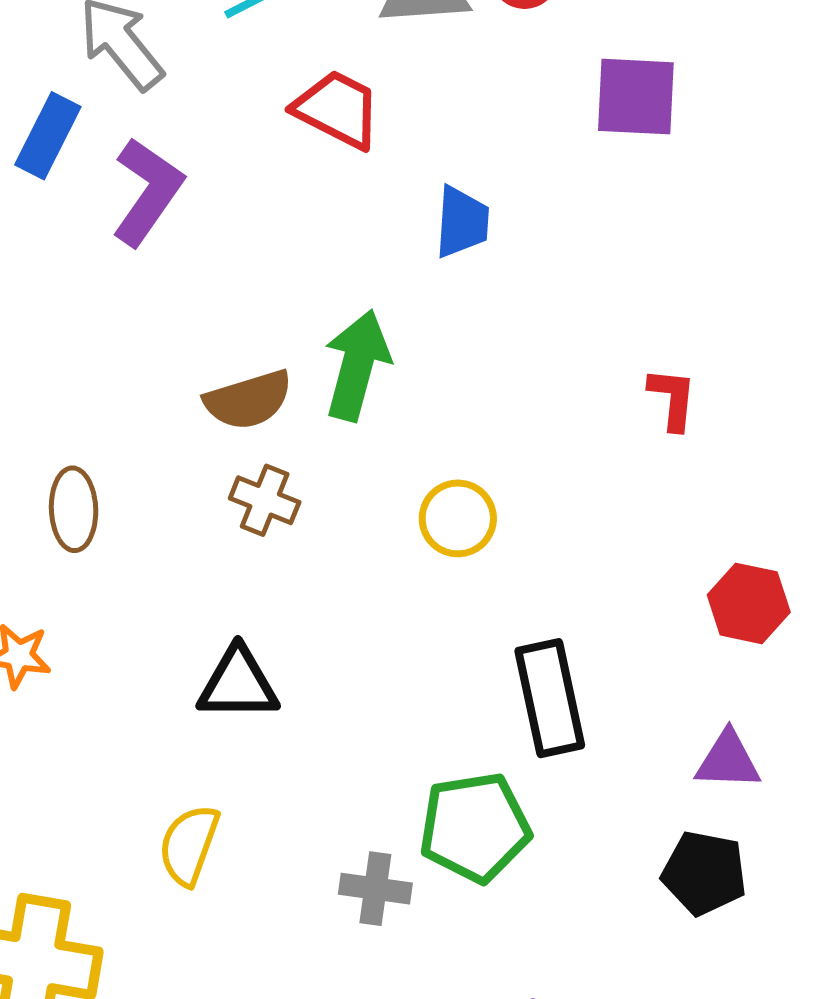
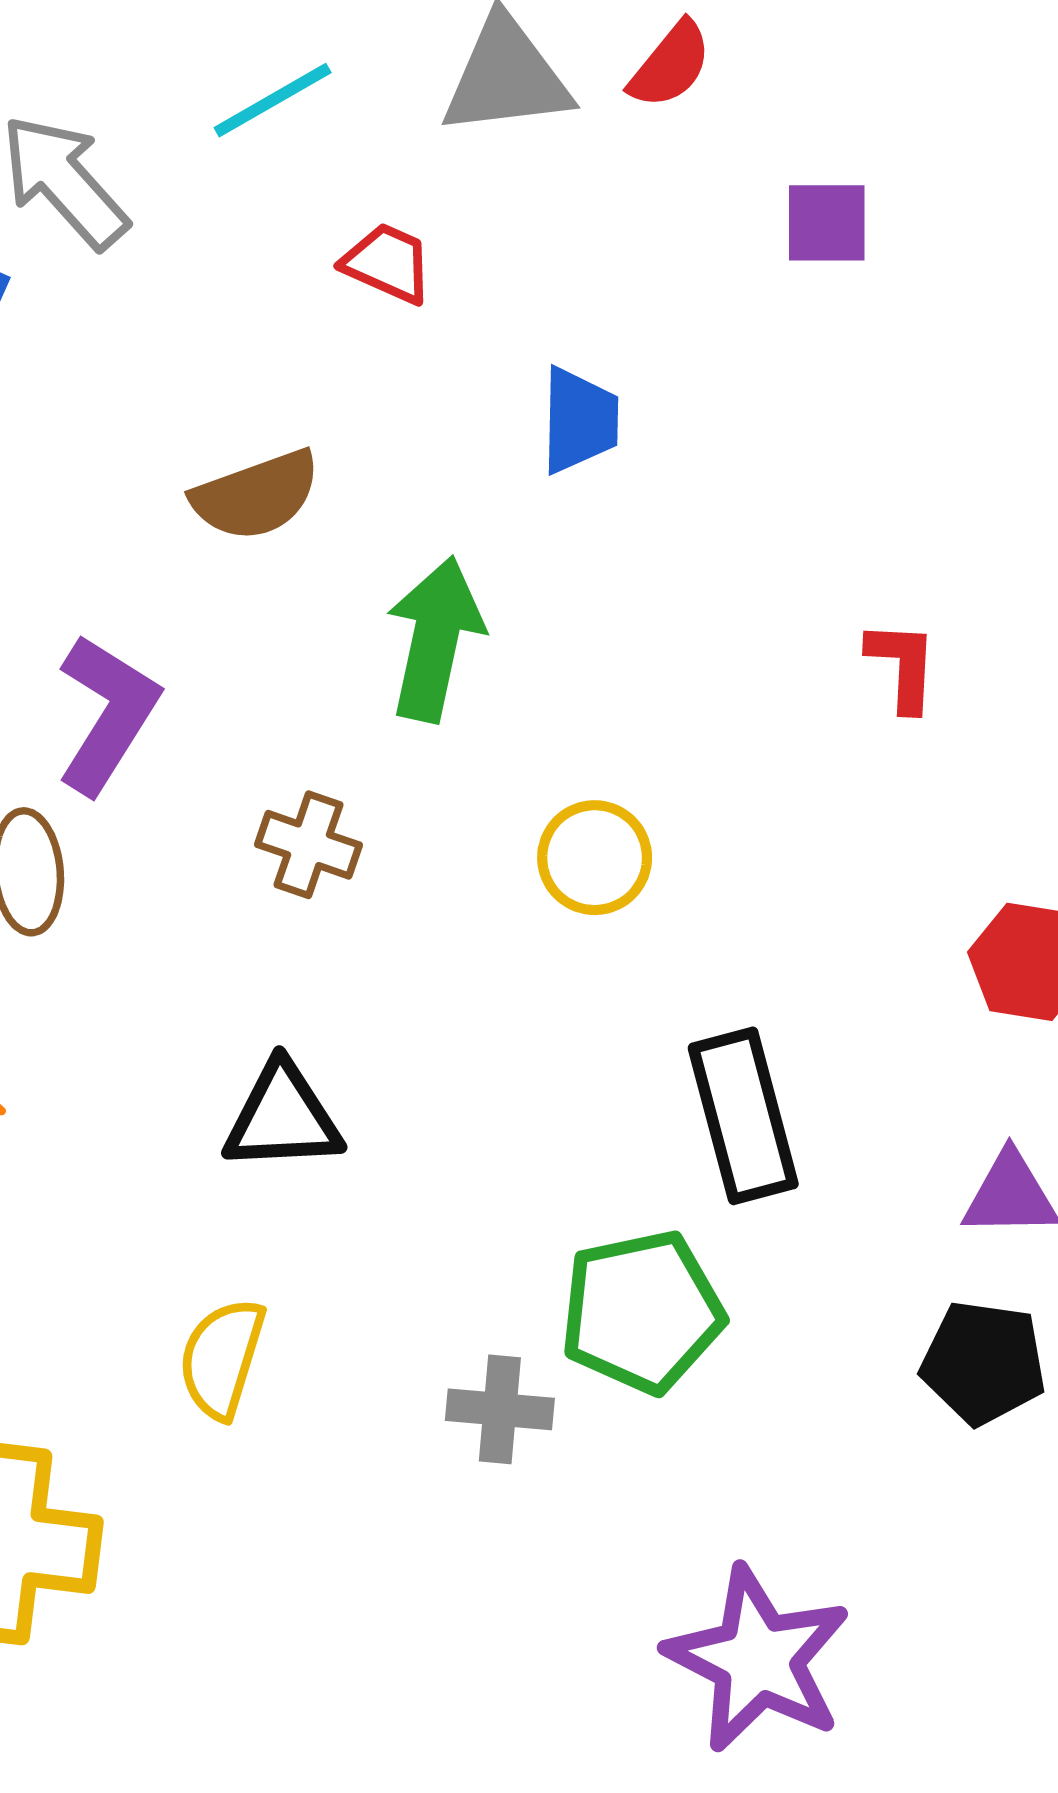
purple square: (636, 97) -> (827, 223), size x0.7
red trapezoid: (337, 109) -> (388, 263), size x0.7
purple L-shape: (147, 192) -> (107, 714), moved
brown semicircle: (248, 400) -> (256, 495), moved

